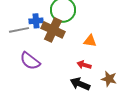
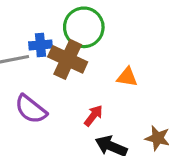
red arrow: (84, 65) -> (93, 116), moved, turned 112

